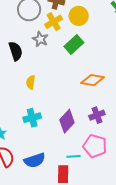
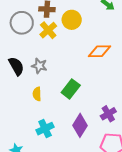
gray star: (40, 39) -> (39, 66), moved
green rectangle: (74, 44) -> (71, 89), moved
orange diamond: (92, 80) -> (100, 51), moved

